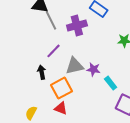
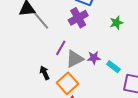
purple cross: (77, 25) -> (78, 18), moved
purple line: (54, 51) -> (61, 48), moved

